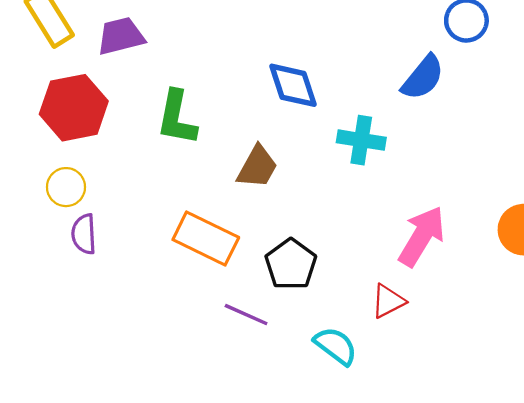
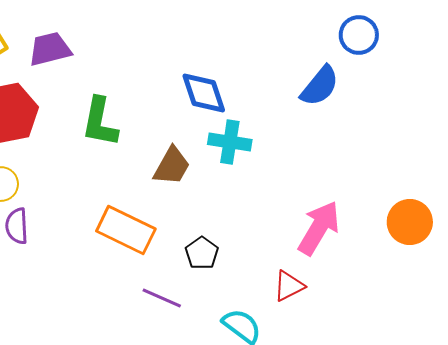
cyan cross: (361, 140) -> (230, 142), moved
black pentagon: (291, 264) -> (202, 253), size x0.7

